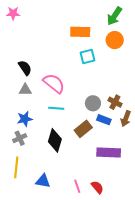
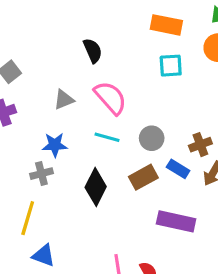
black semicircle: (25, 68) -> (93, 51), moved
gray triangle: (25, 90) -> (64, 100), turned -32
brown cross: (115, 102) -> (200, 145), turned 32
gray circle: (93, 103) -> (152, 138), moved
blue triangle: (43, 181) -> (44, 255), moved

